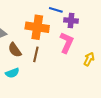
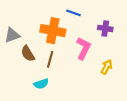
purple cross: (71, 20) -> (105, 28), moved
cyan semicircle: (12, 73) -> (41, 84), moved

